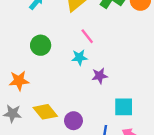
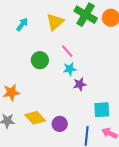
green circle: (41, 45) -> (40, 60), moved
cyan star: (79, 57) -> (70, 69), moved

